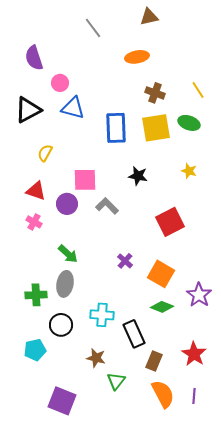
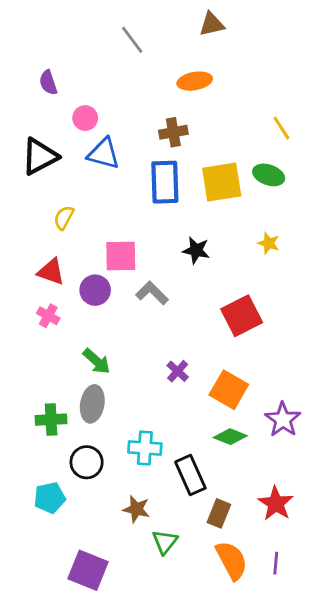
purple semicircle: (34, 58) -> (48, 82), size x0.7
brown cross: (155, 93) -> (173, 132), moved, turned -30

